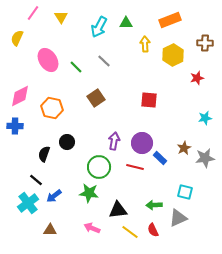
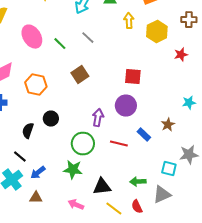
cyan star: (205, 118) -> (189, 103), moved
purple circle: (142, 143) -> (126, 106), moved
gray star: (205, 158) -> (189, 155), moved
brown triangle: (50, 230) -> (36, 198), moved

